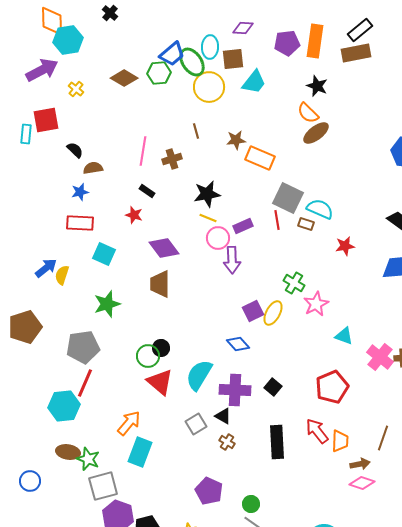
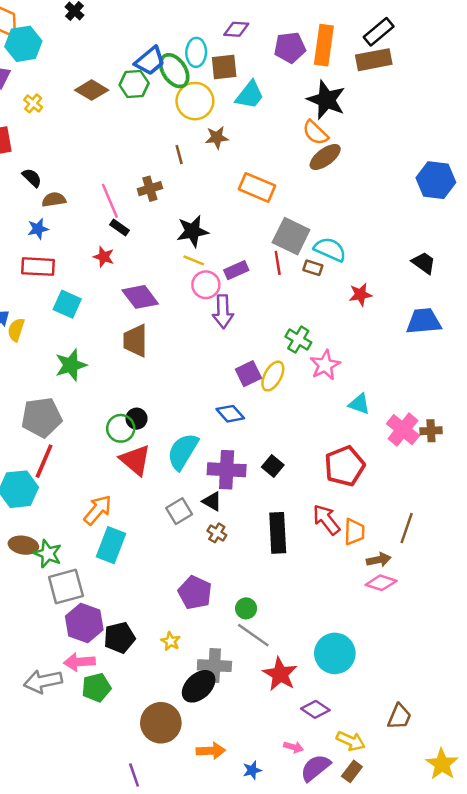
black star: (317, 86) -> (326, 100), size x1.5
brown star: (236, 140) -> (217, 138), moved
pink line: (143, 151) -> (110, 201), moved, turned -32

